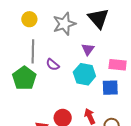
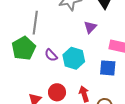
purple semicircle: (53, 65) -> (51, 55), moved
cyan hexagon: (84, 74) -> (74, 58), moved

